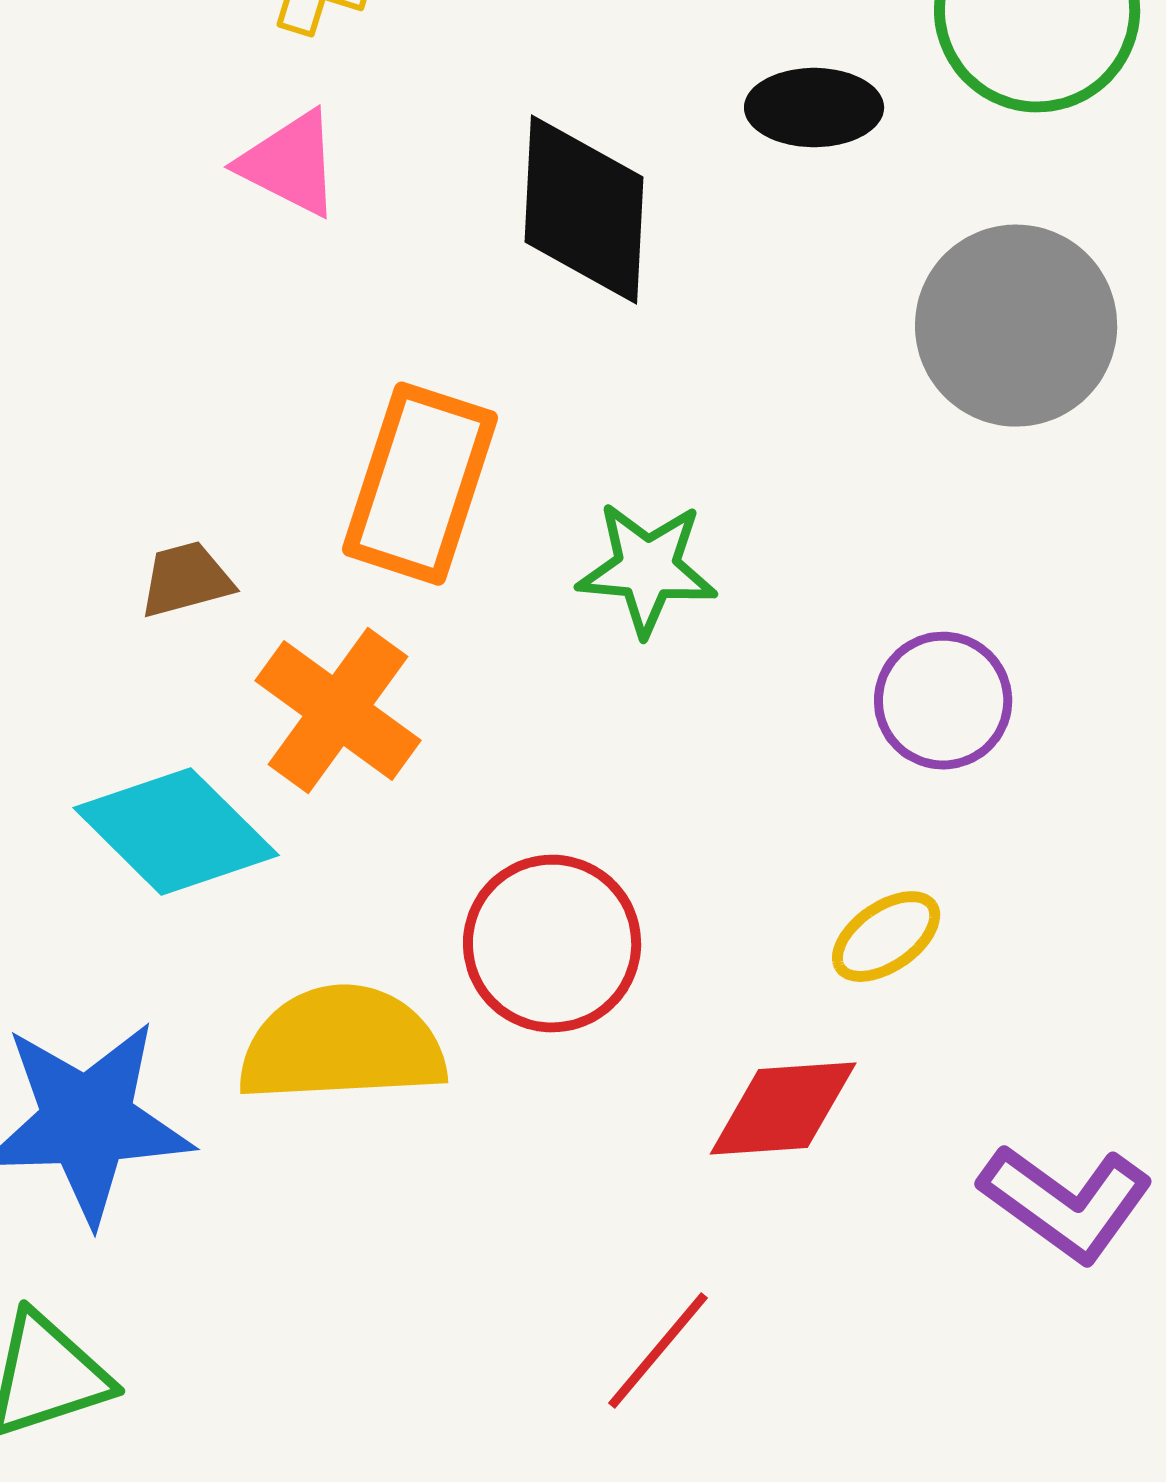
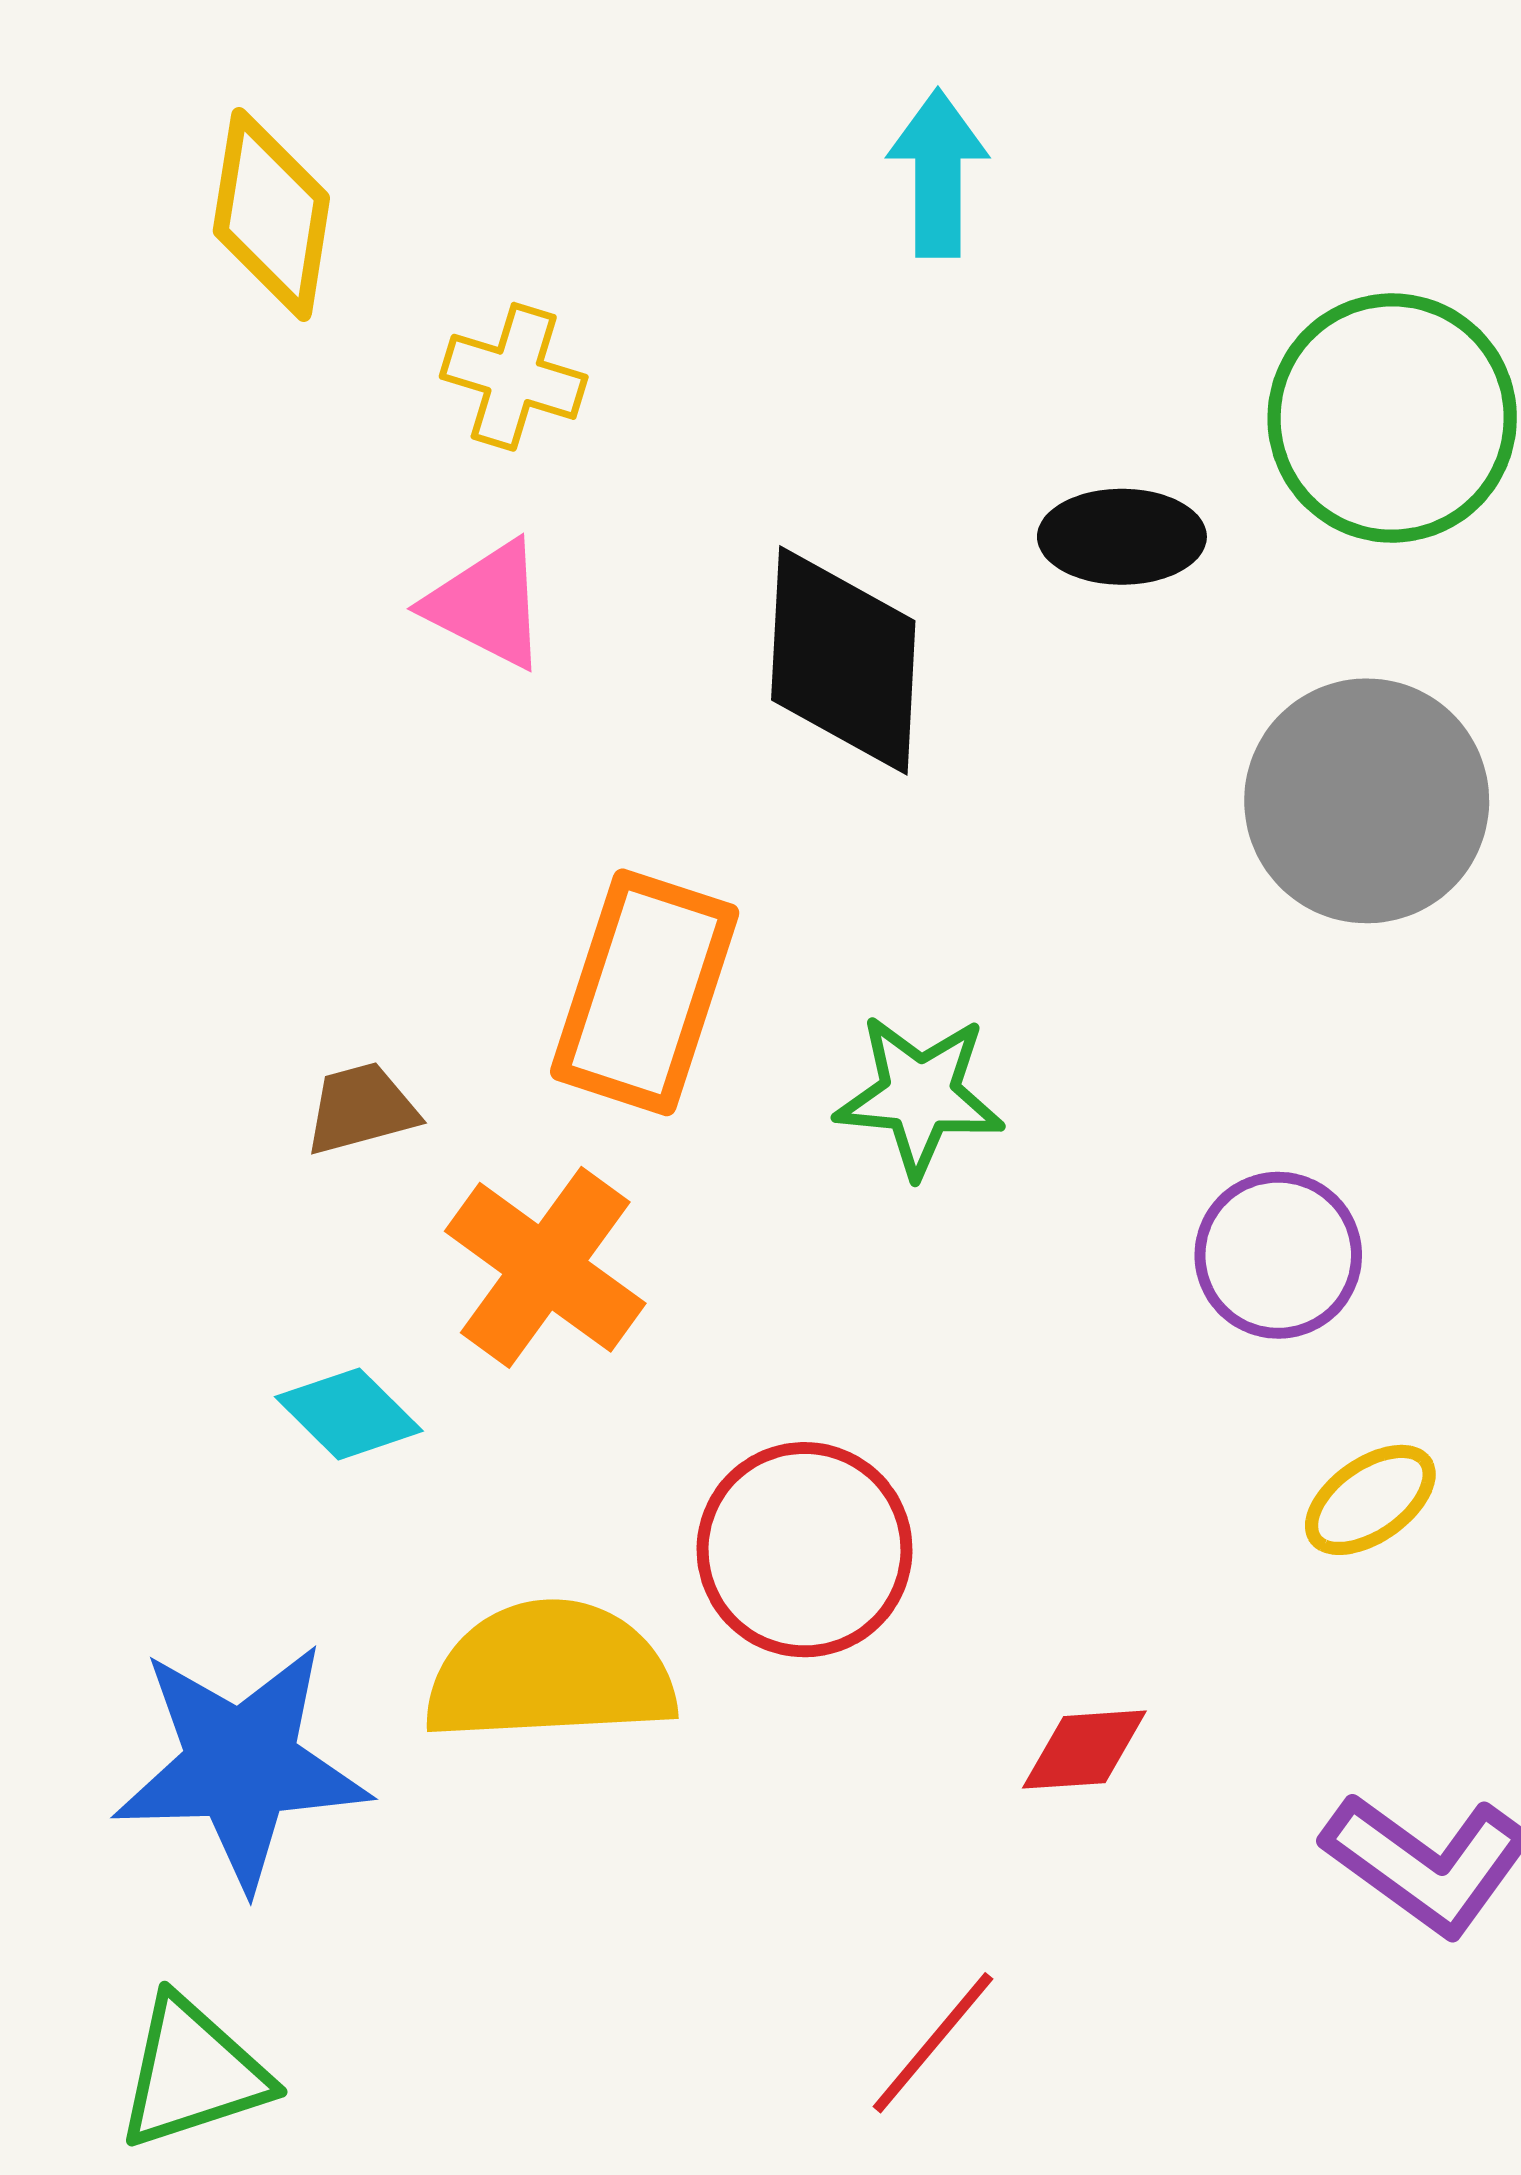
cyan diamond: (176, 832) -> (349, 1414), size x0.6
yellow ellipse: (886, 937) -> (1370, 1500), moved
red diamond: (783, 1109) -> (1084, 1750), size x0.7

